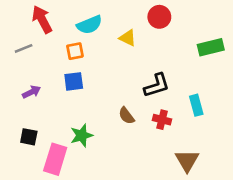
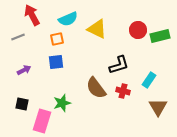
red circle: (159, 17) -> (138, 30), moved
yellow triangle: (128, 38) -> (97, 29), size x1.5
cyan rectangle: (196, 105) -> (149, 80), turned 49
brown semicircle: (126, 116) -> (96, 88), size x1.6
brown triangle: (187, 161) -> (158, 107), moved

